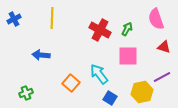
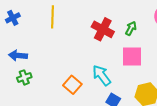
blue arrow: (41, 55) -> (18, 55), moved
green cross: (26, 93) -> (24, 77), moved

